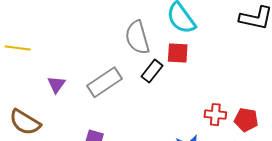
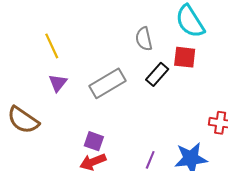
gray semicircle: (137, 37) -> (144, 39), size x0.7
yellow line: (18, 48) -> (52, 46), moved, turned 55

